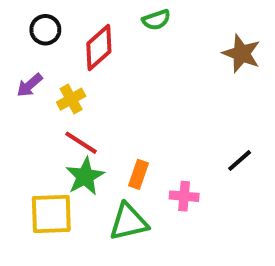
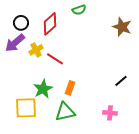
black circle: (45, 30) -> (21, 23), moved
purple arrow: (30, 85) -> (15, 43), size x1.5
red line: (81, 143) -> (55, 59), moved
pink cross: (184, 196) -> (110, 113), moved

